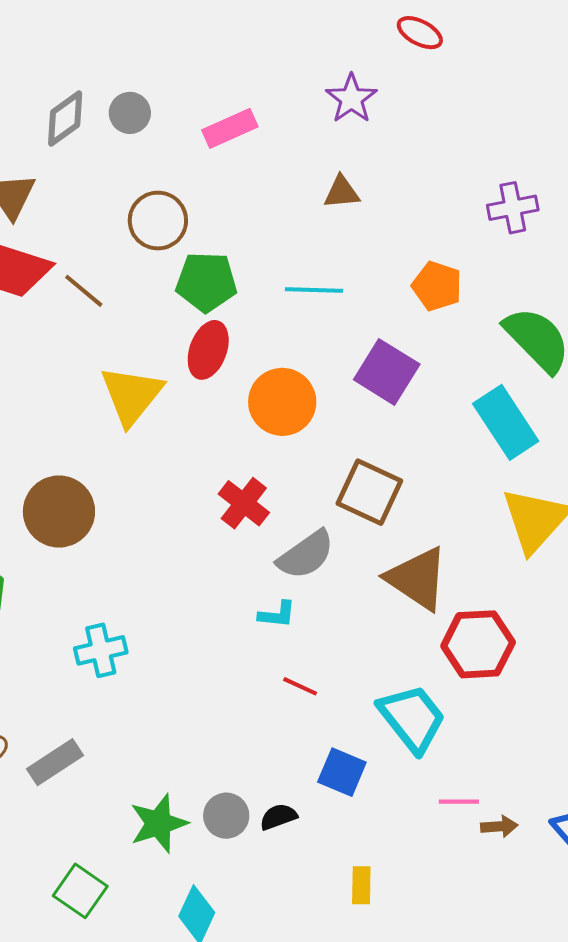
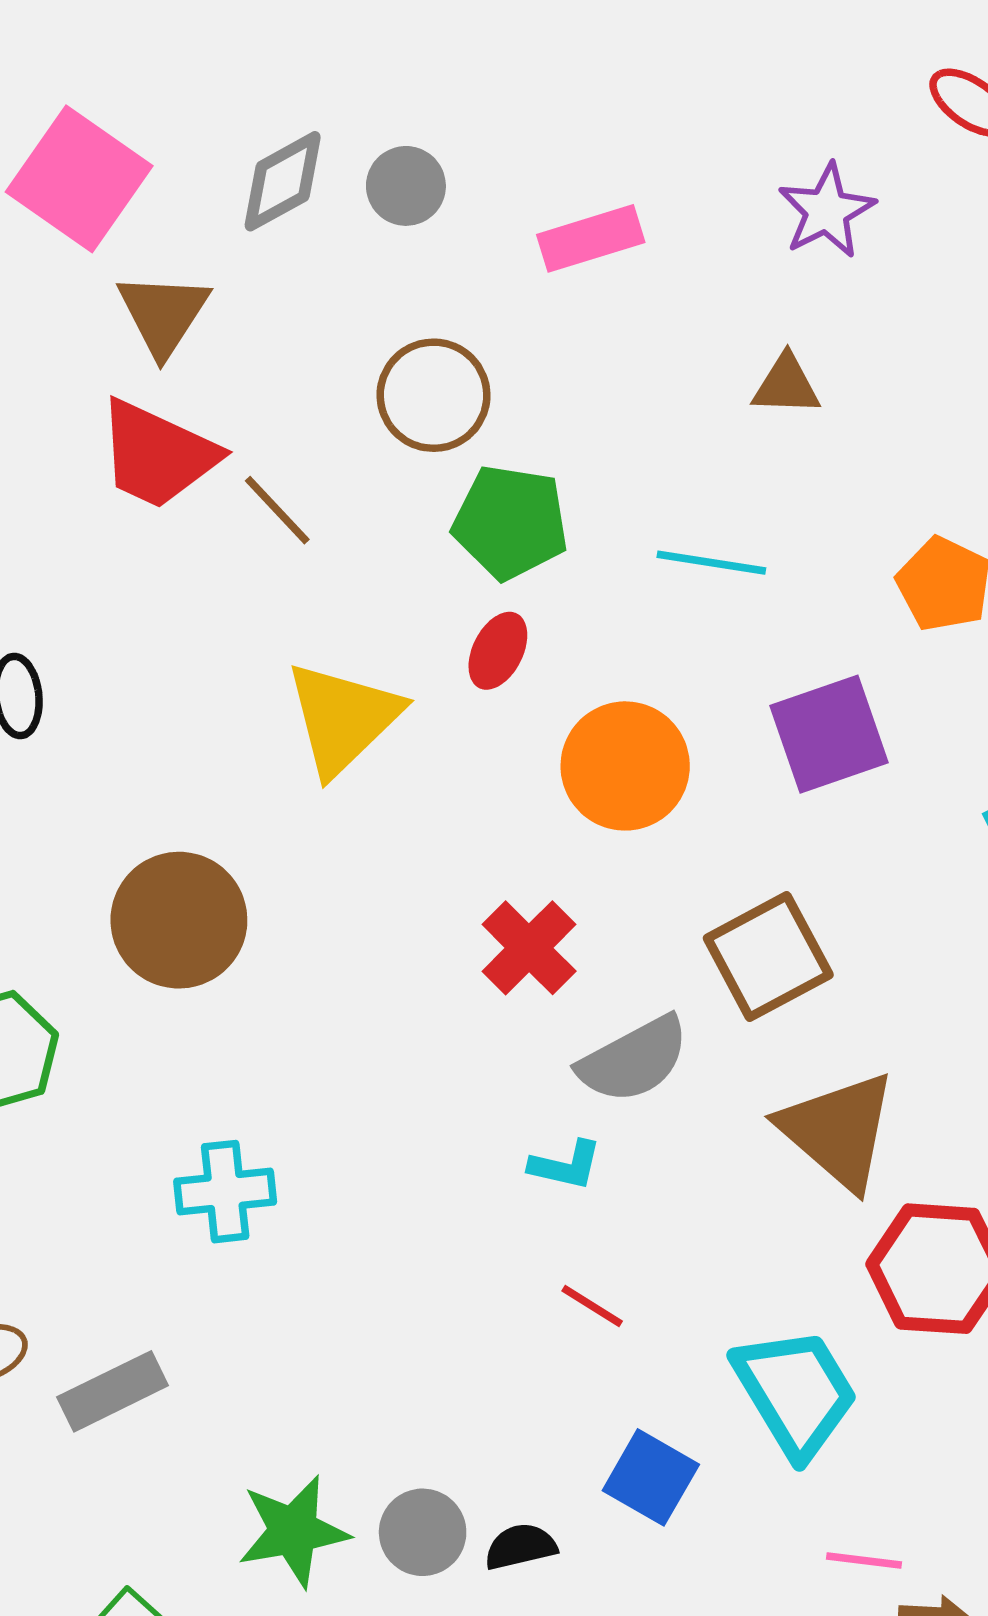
red ellipse: (208, 350) -> (498, 651), size x0.7
purple square: (387, 372) -> (829, 734), turned 32
brown square: (369, 492) -> (768, 956), turned 30

